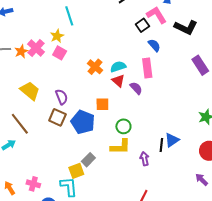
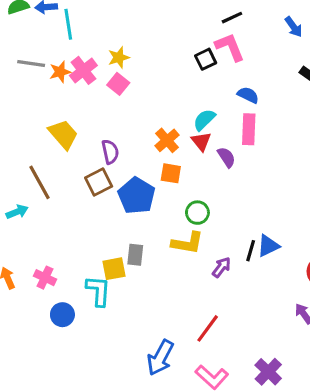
pink L-shape: (157, 15) -> (230, 47), moved
cyan line: (69, 16) -> (68, 24), moved
black square: (142, 25) -> (206, 59), moved
blue semicircle: (154, 45) -> (248, 95), moved, turned -32
orange cross: (95, 67) -> (167, 140), moved
cyan semicircle: (118, 67) -> (204, 120), turned -35
brown square: (57, 117) -> (99, 182), turned 30
purple arrow: (144, 159) -> (221, 267), turned 40
gray rectangle: (88, 160) -> (135, 255), turned -48

